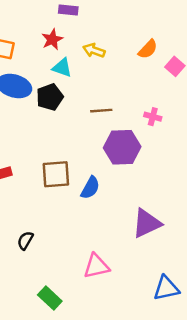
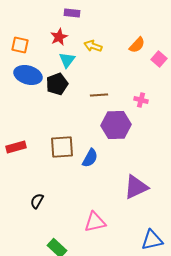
cyan triangle: (62, 68) -> (67, 60), turned 48

